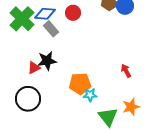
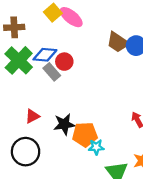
red circle: (73, 13) -> (64, 62), moved
black star: (47, 61) -> (64, 124), moved

